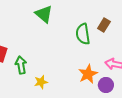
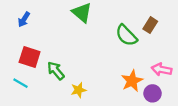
green semicircle: (83, 34) -> (126, 35), turned -35
green arrow: (21, 65) -> (56, 71), turned -30

